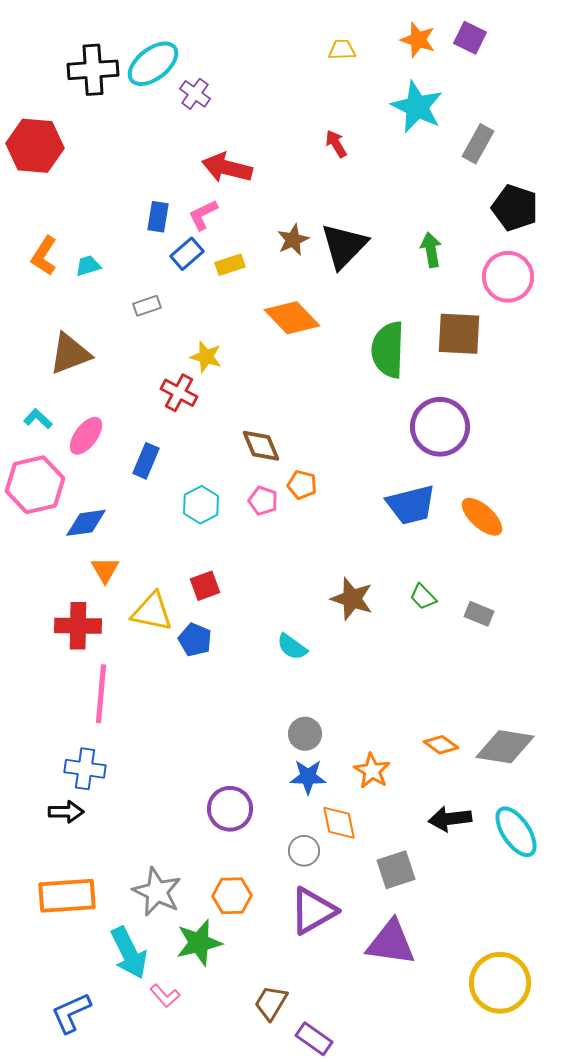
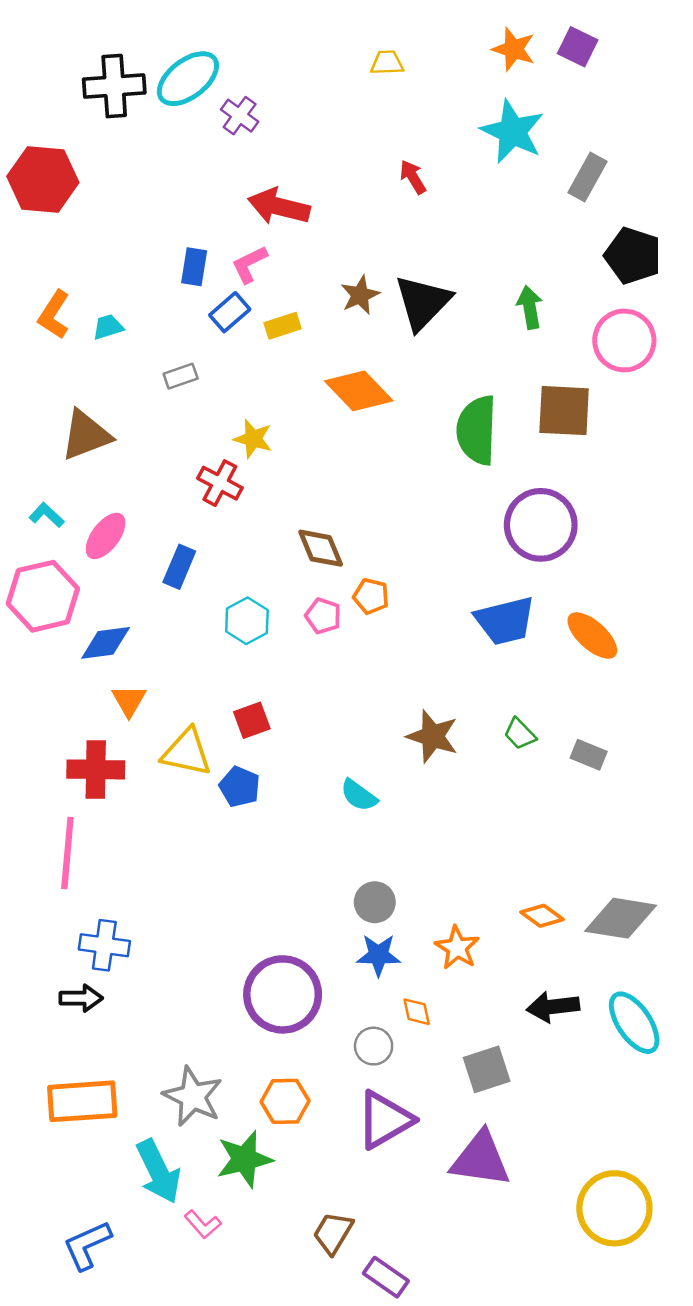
yellow trapezoid: (342, 50) -> (387, 63), moved
pink line: (101, 694) -> (67, 853), moved
purple circle: (230, 809) -> (283, 994), size x1.4
orange diamond: (339, 823) -> (417, 1012), size x0.7

